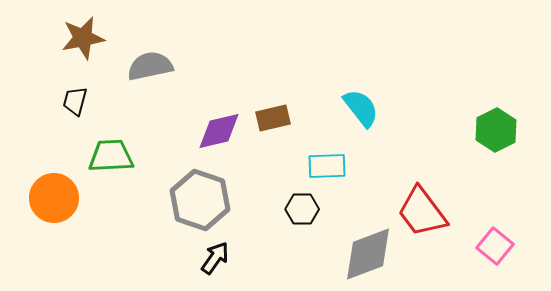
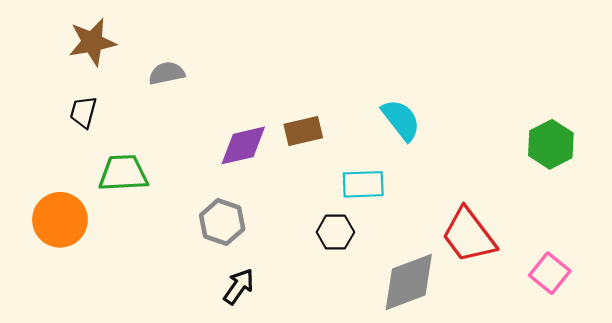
gray semicircle: (150, 66) -> (167, 73), size x0.7
gray hexagon: (200, 200) -> (222, 222), size x0.7

